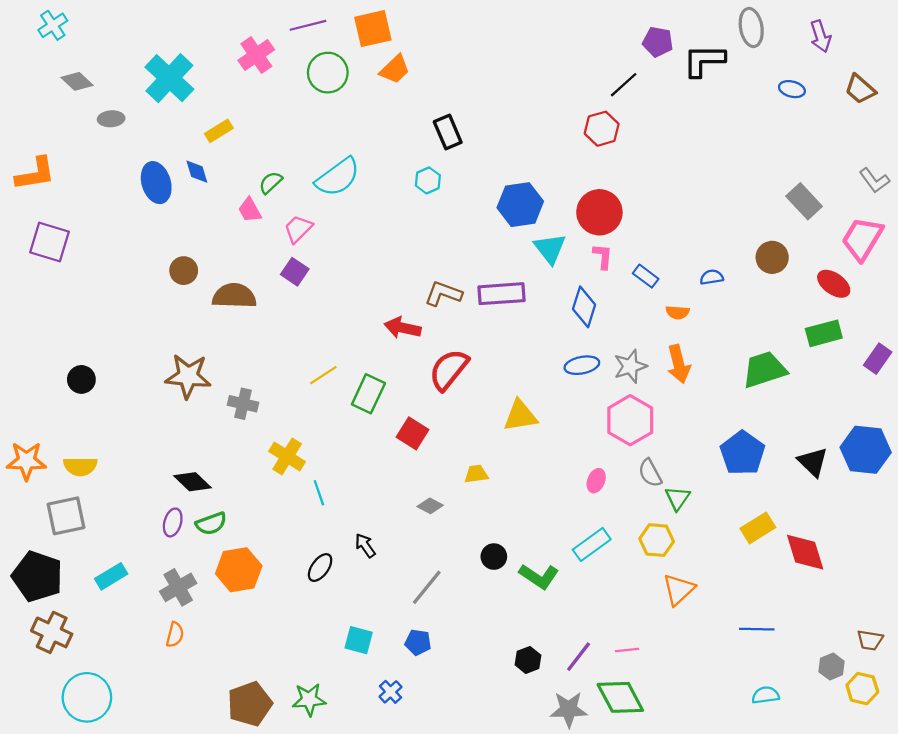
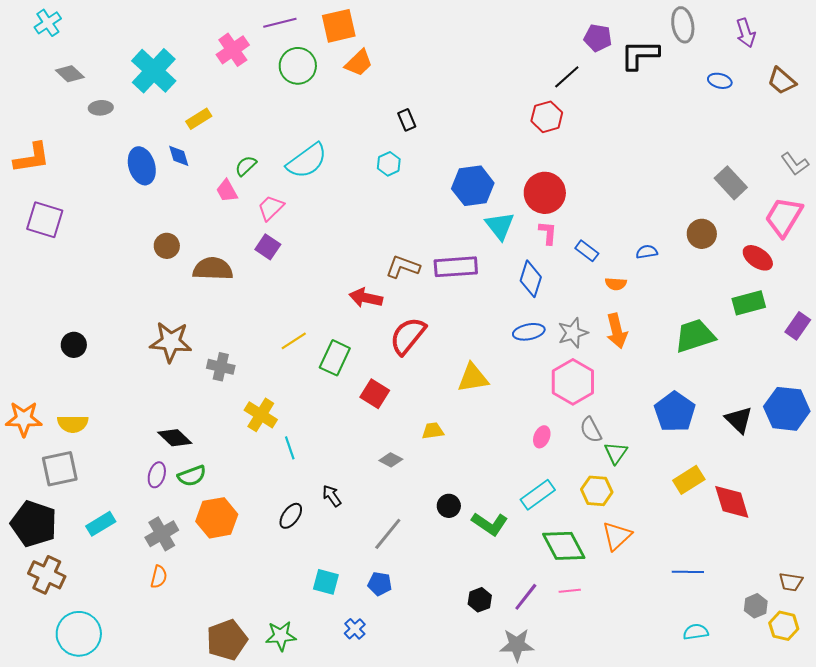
black rectangle: (448, 132) -> (407, 120), size x0.7
green diamond: (620, 697) -> (564, 546), moved

